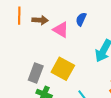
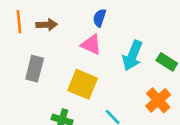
pink triangle: (61, 30) -> (91, 45), moved
gray rectangle: (36, 73) -> (35, 69), moved

